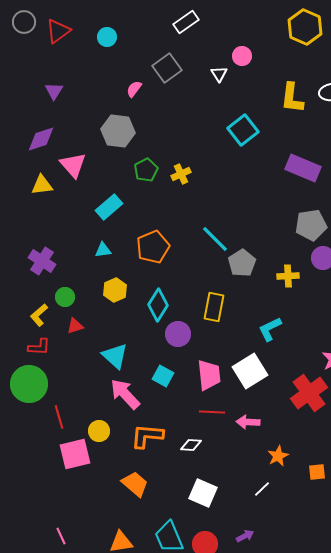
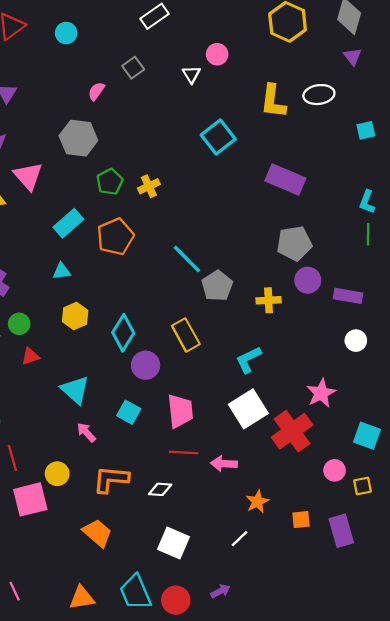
gray square: (167, 68) -> (133, 68), size x0.7
orange pentagon: (153, 247) -> (115, 237), moved
yellow rectangle: (214, 307) -> (186, 335), turned -40
white square: (250, 371) -> (248, 409), moved
pink arrow: (125, 394) -> (86, 432), size x0.6

